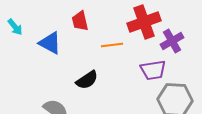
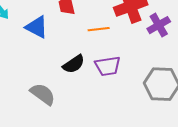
purple trapezoid: (153, 70) -> (108, 66), moved

